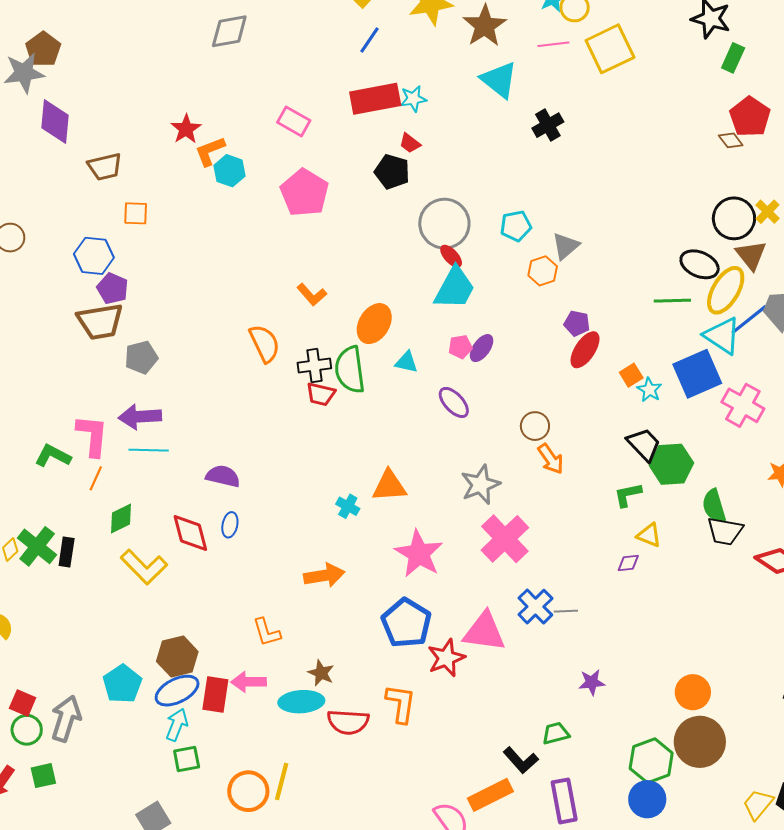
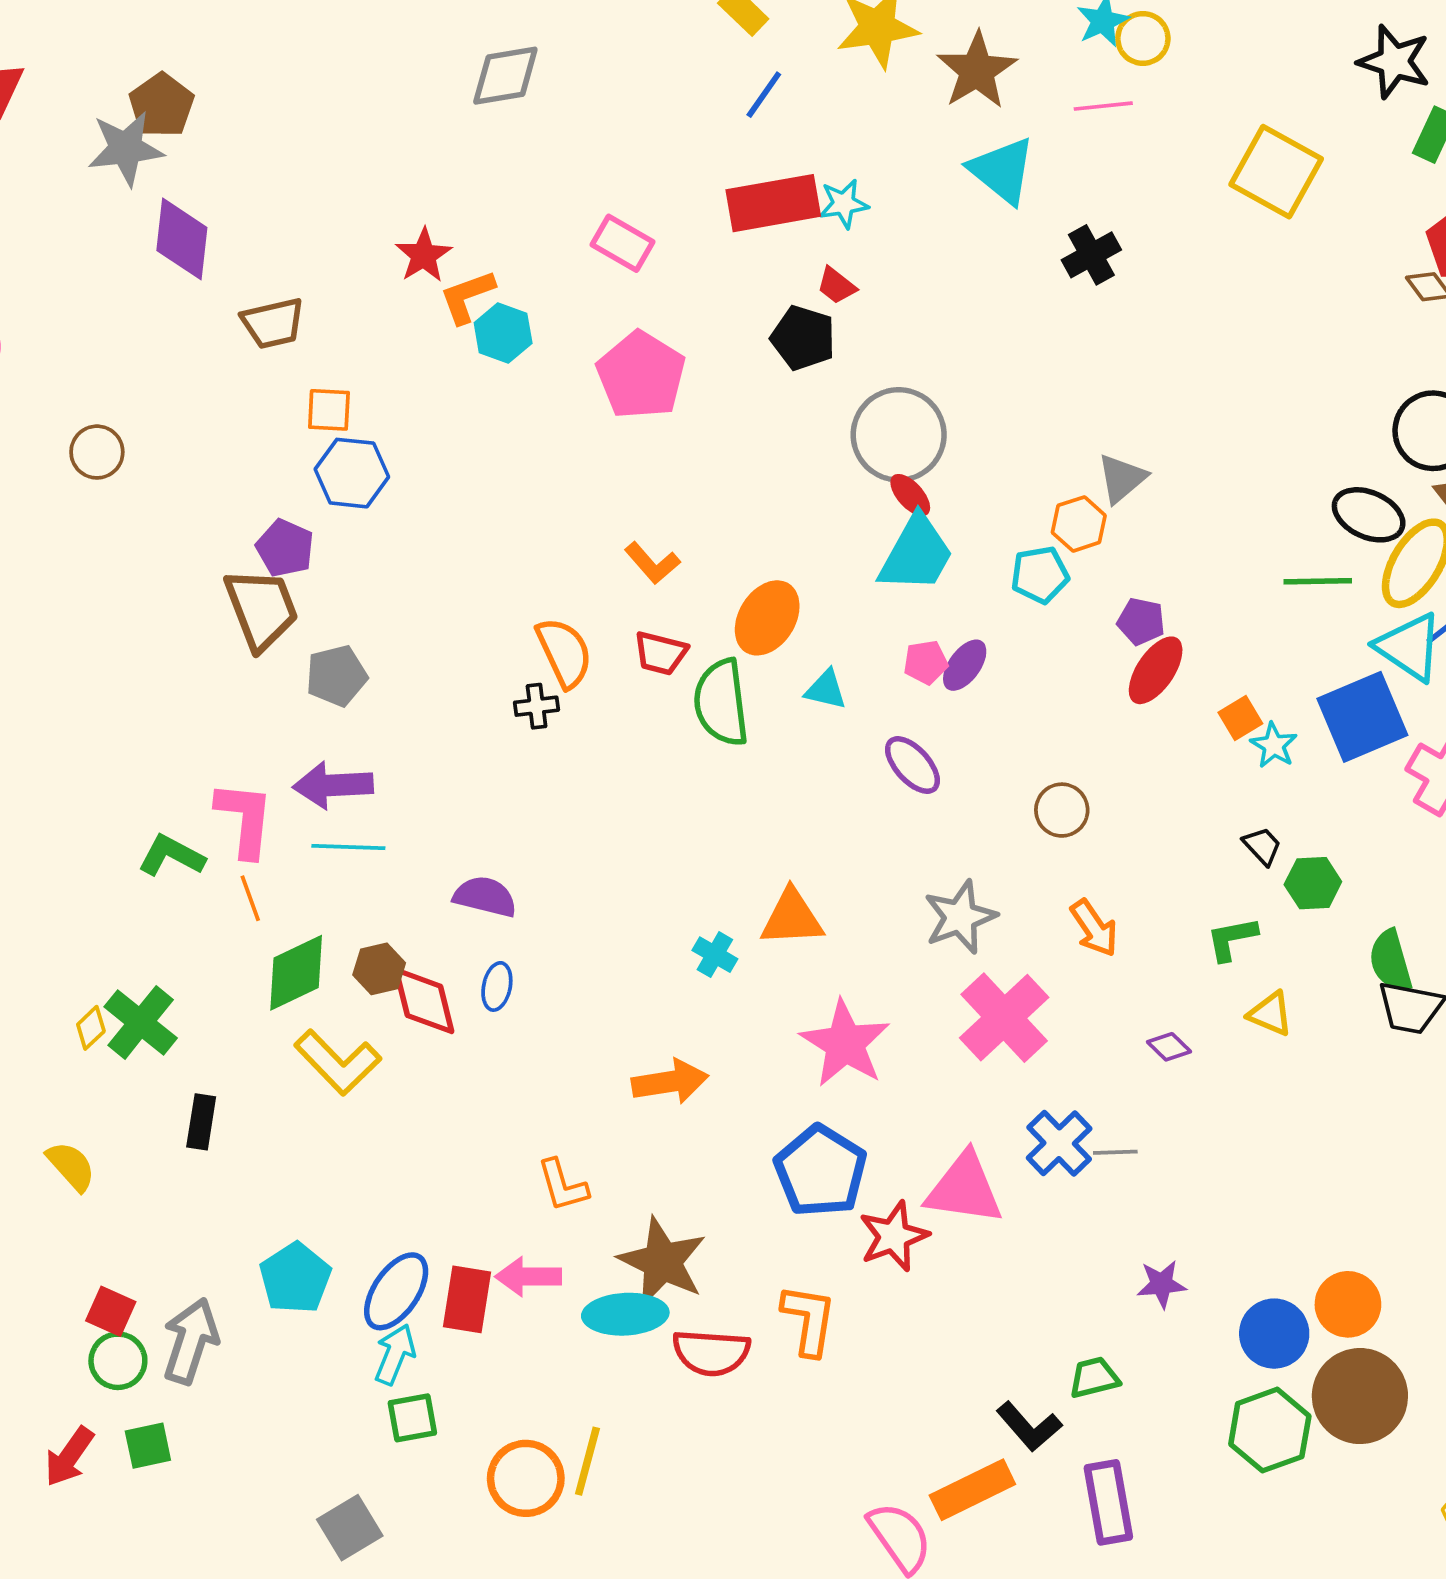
yellow square: (610, 49) -> (1276, 172), moved, turned -36
cyan pentagon: (516, 226) -> (1040, 575), moved
blue hexagon: (94, 256) -> (352, 473), moved
brown trapezoid: (100, 322) -> (261, 609), turned -102
black cross: (314, 366) -> (537, 706), moved, size x0.7
red trapezoid: (321, 394) -> (660, 653), moved
black trapezoid: (644, 444) -> (1262, 846), size x0.6
orange arrow: (551, 459) -> (1094, 928), moved
green hexagon: (671, 464) -> (1313, 883), size x0.7
orange line: (96, 478) -> (250, 898), turned -45
green diamond: (121, 519) -> (296, 973), size x1.4
black rectangle: (67, 552) -> (201, 1122), moved
purple diamond: (628, 563) -> (1169, 1047), moved, turned 50
brown hexagon: (177, 656) -> (379, 969), moved, size x0.7
brown star: (321, 673) -> (662, 1262), size x1.8
blue ellipse: (177, 691) -> (396, 1291), turned -30
blue circle: (647, 799) -> (1274, 1334), moved

